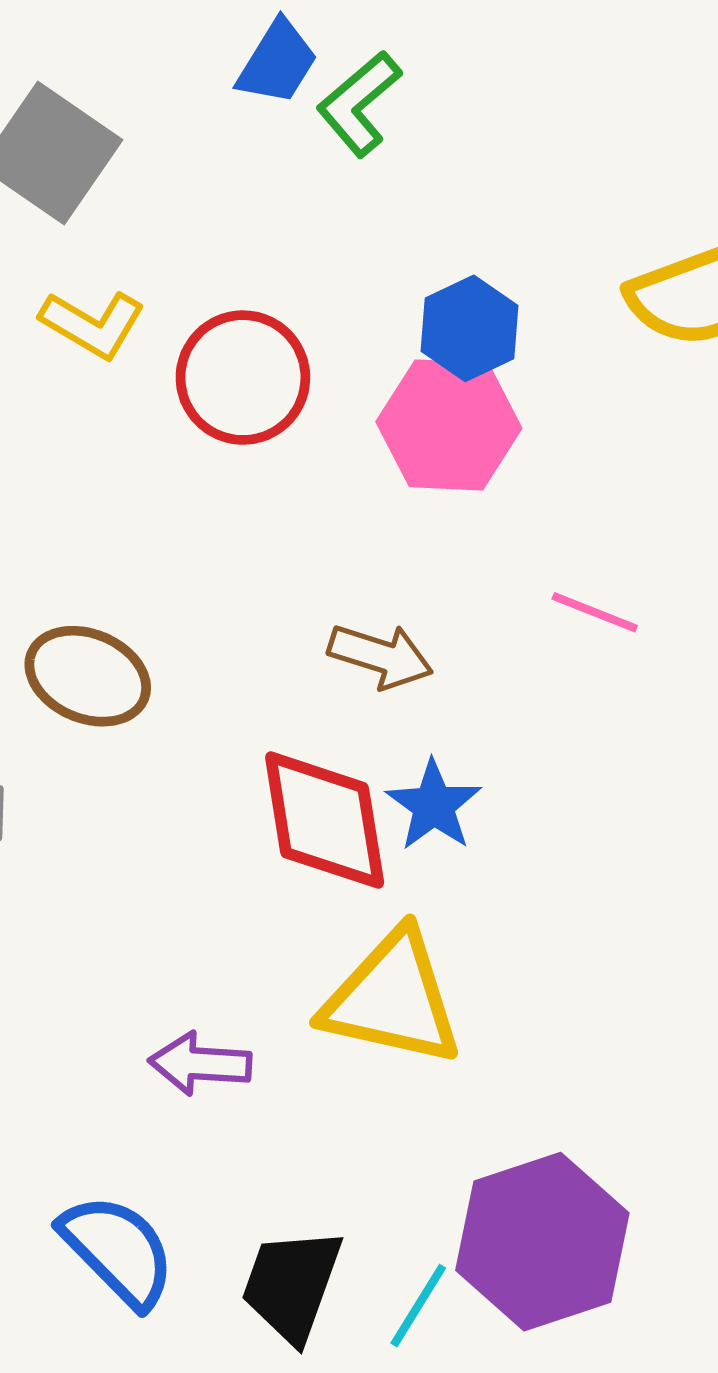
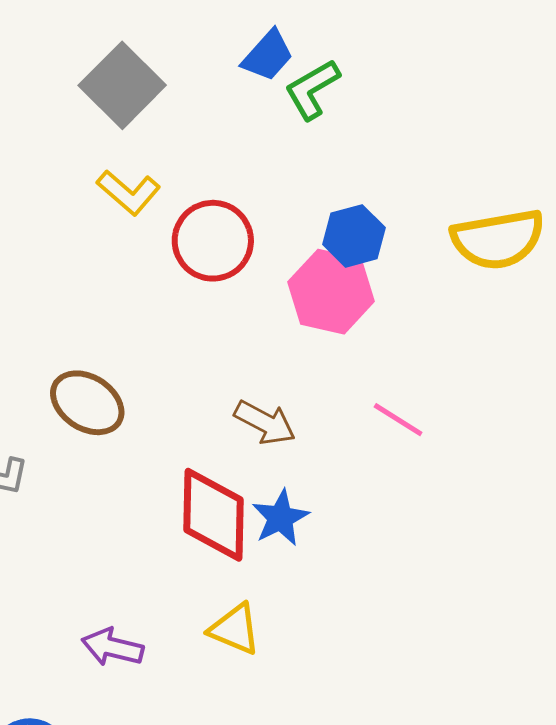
yellow triangle: (392, 999) -> (235, 629), size x0.6

